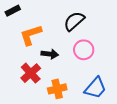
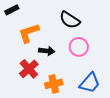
black semicircle: (74, 21) -> (70, 20), turned -105

